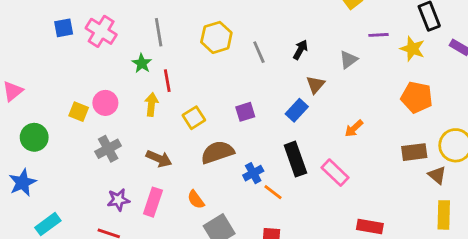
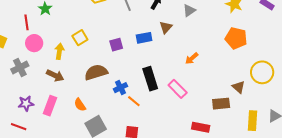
red line: (167, 81) -> (27, 22), moved
pink circle: (105, 103) -> (34, 43), moved
yellow arrow: (151, 104) -> (59, 51), moved
blue rectangle: (297, 110) -> (144, 38), moved, turned 35
yellow square: (194, 118) -> (80, 38), moved
brown rectangle: (414, 152) -> (221, 104), moved
brown triangle: (437, 175) -> (239, 87), moved

